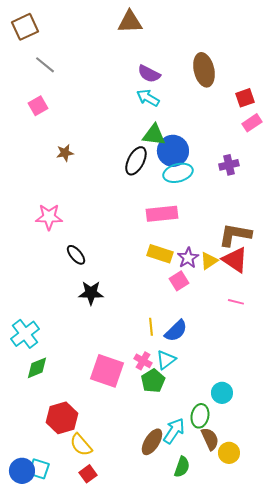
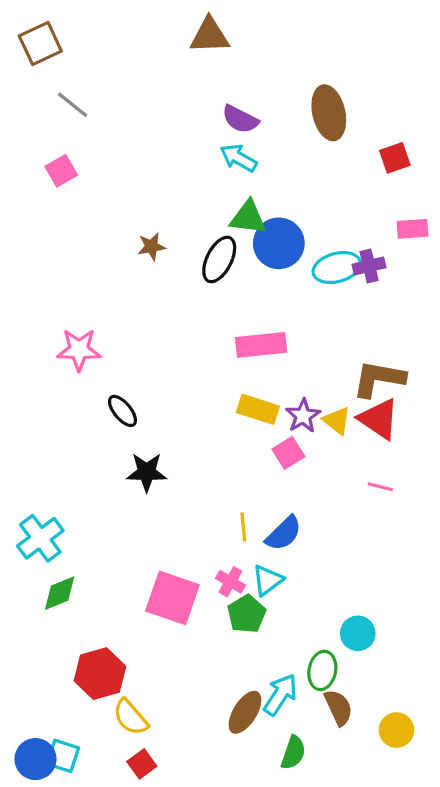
pink rectangle: (252, 123) -> (413, 229), moved, turned 30
brown star: (65, 153) -> (151, 247), moved
cyan ellipse: (178, 173) -> (337, 268), moved
yellow triangle: (209, 261) -> (337, 421), turned -48
yellow circle: (229, 453) -> (396, 730), moved

